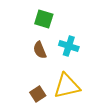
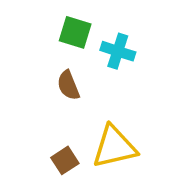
cyan cross: (69, 46) -> (118, 51), moved

